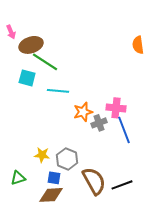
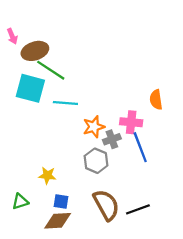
orange semicircle: (138, 45) -> (156, 100), moved
cyan square: (27, 78) -> (30, 88), size x1.5
gray hexagon: (67, 159) -> (96, 161), moved

